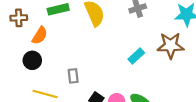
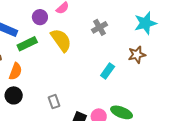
brown star: (171, 45) -> (137, 55), size x0.7

